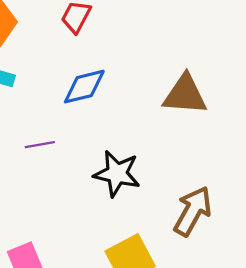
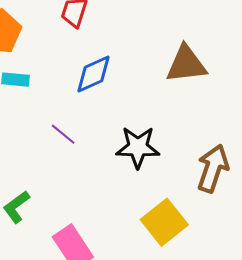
purple line: (40, 145) -> (63, 134), turned 60

